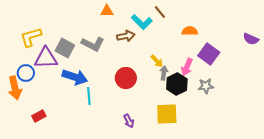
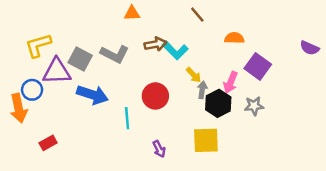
cyan L-shape: (142, 22) -> (175, 50), moved
cyan line: (89, 96) -> (127, 118), moved

